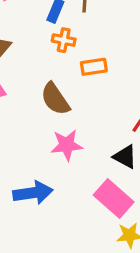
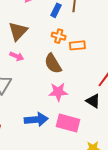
orange cross: (64, 40) -> (59, 36), moved
pink rectangle: (114, 199) -> (68, 123), moved, turned -30

